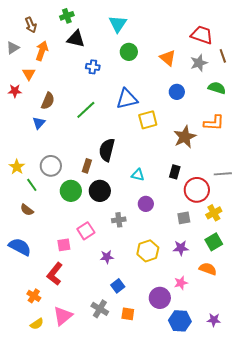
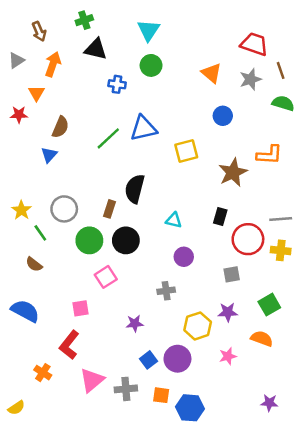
green circle: (129, 52) -> (151, 65), moved
green semicircle: (217, 88) -> (283, 103), moved
blue triangle: (127, 99) -> (143, 128), moved
yellow cross: (214, 213) -> (281, 250), moved, turned 35
gray cross: (119, 220) -> (166, 291), moved
pink square: (86, 231) -> (106, 277), moved
yellow hexagon: (148, 251) -> (198, 326), moved
purple circle: (160, 298) -> (177, 359), moved
gray cross: (100, 309) -> (126, 389), turned -36
pink triangle: (63, 316) -> (92, 380), moved
blue hexagon: (180, 321) -> (190, 408), moved
yellow semicircle: (37, 324) -> (16, 408), moved

